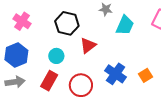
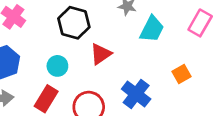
orange square: (145, 75) -> (181, 74), moved

